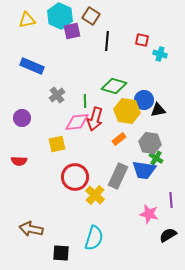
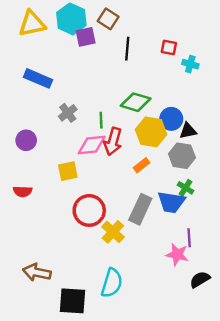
yellow triangle: (27, 20) -> (32, 24), size x1.4
gray hexagon: (150, 143) -> (182, 156), moved
purple line: (171, 200) -> (189, 238), moved
black square: (61, 253) -> (73, 301), size x1.4

